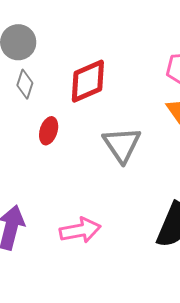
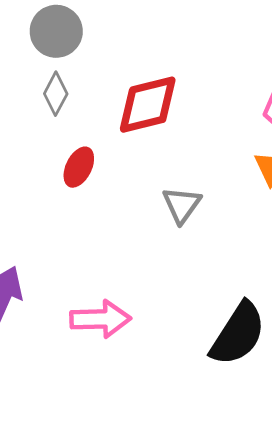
gray triangle: (122, 145) -> (182, 205), size x0.7

